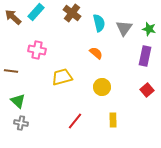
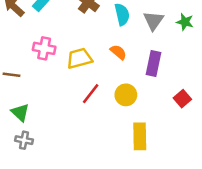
purple rectangle: (145, 56) -> (154, 63), moved
yellow trapezoid: (62, 77) -> (79, 58), moved
yellow rectangle: (113, 120) -> (140, 136), size x1.5
red line: (75, 121) -> (91, 94), moved

